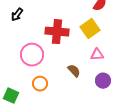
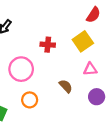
red cross: (57, 32) -> (48, 45), size x0.6

